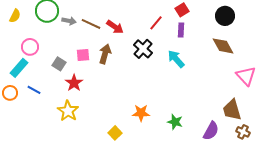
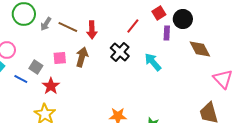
black circle: (225, 16) -> (183, 19), moved
gray arrow: (69, 21) -> (46, 24), turned 112
red arrow: (115, 27) -> (92, 30), turned 54
purple rectangle: (181, 30) -> (167, 33), moved
blue line: (34, 90) -> (21, 79), moved

